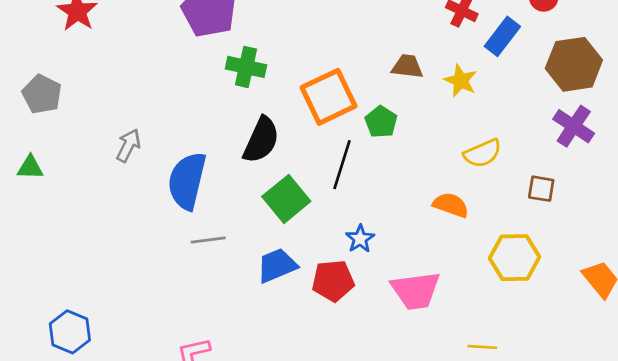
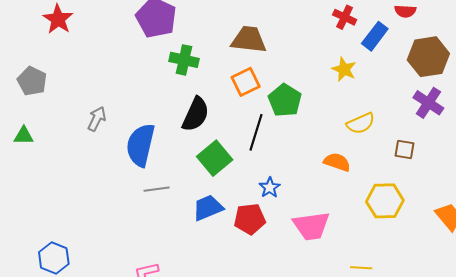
brown trapezoid: (407, 66) -> (249, 40), moved, size x1.5
orange square: (328, 97) -> (246, 82), size x0.7
green pentagon: (381, 122) -> (285, 100), size x1.4

